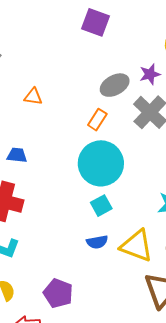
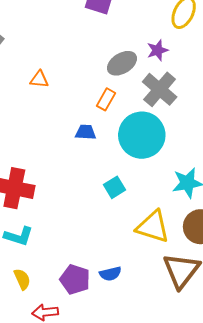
blue trapezoid: (17, 155) -> (86, 132), moved
cyan circle: (101, 163) -> (142, 135), moved
blue semicircle: (97, 242) -> (110, 274), moved

